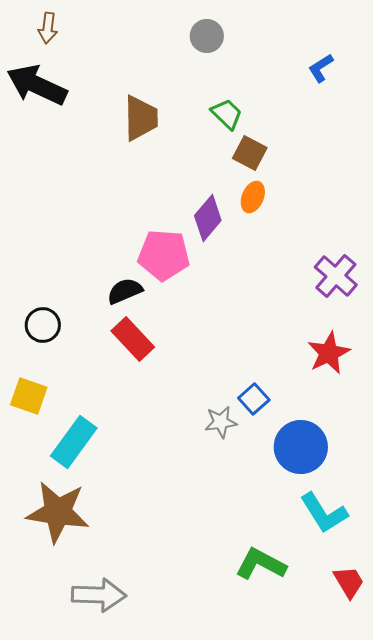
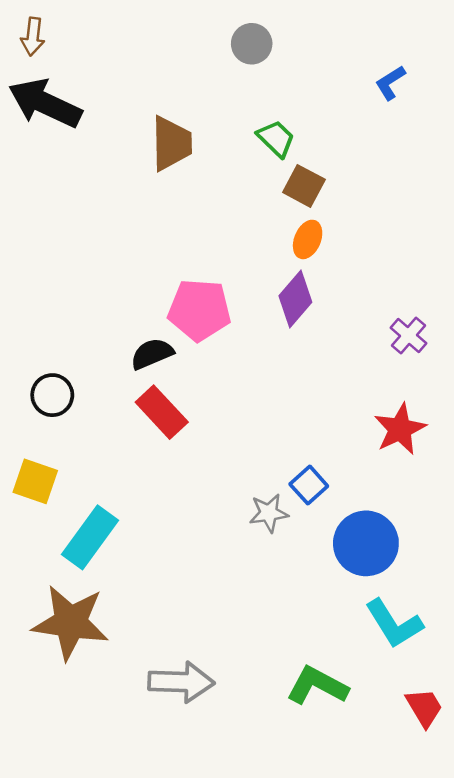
brown arrow: (48, 28) -> (33, 36), moved
purple diamond: (208, 218) -> (295, 299), moved
purple cross: (336, 276) -> (408, 336), size x0.7
gray arrow: (99, 595) -> (181, 682), moved

